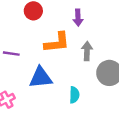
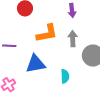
purple arrow: (78, 18) -> (72, 11), moved

